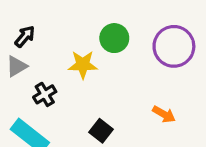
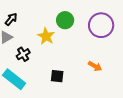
yellow star: (83, 65) -> (46, 36), turned 30
black square: (101, 131) -> (57, 76), turned -32

